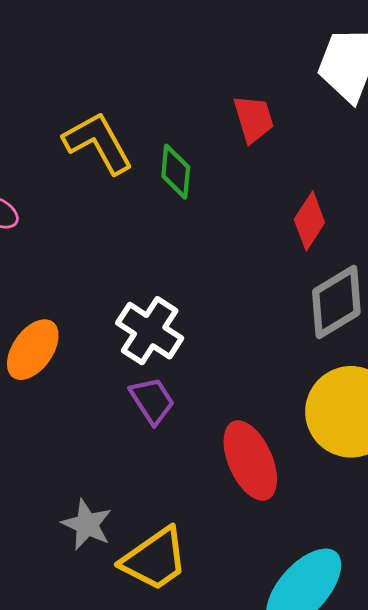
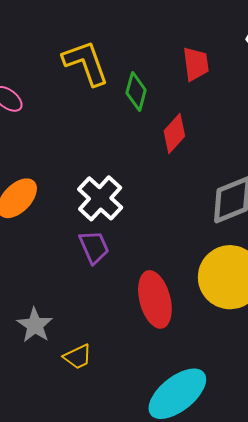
red diamond: (309, 221) -> (174, 134), moved
yellow trapezoid: (155, 559) -> (78, 357), size x0.6

